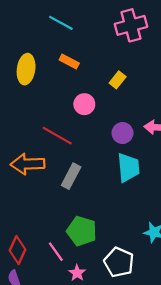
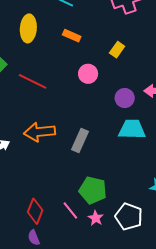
yellow ellipse: (26, 69) -> (28, 28), moved
red line: (57, 136) -> (33, 81), moved
cyan trapezoid: (128, 168) -> (132, 129), turned -80
pink star: (77, 273) -> (96, 218), moved

